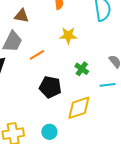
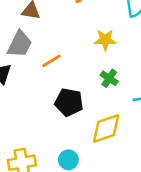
yellow star: (68, 36) -> (105, 40), moved

